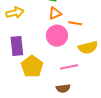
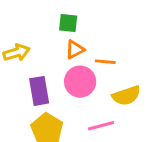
purple rectangle: (17, 46) -> (39, 91), moved

